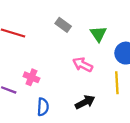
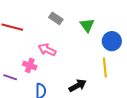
pink arrow: (83, 65) -> (47, 50), moved

